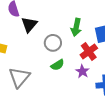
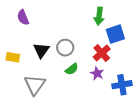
black triangle: (29, 24) -> (41, 50), moved
green arrow: (76, 27) -> (99, 16), moved

